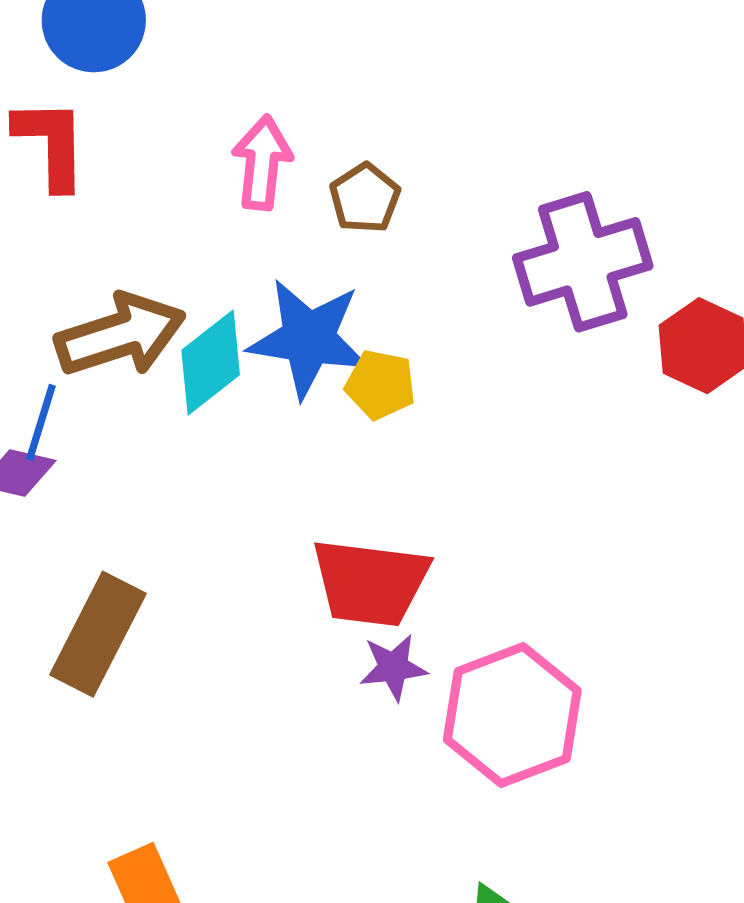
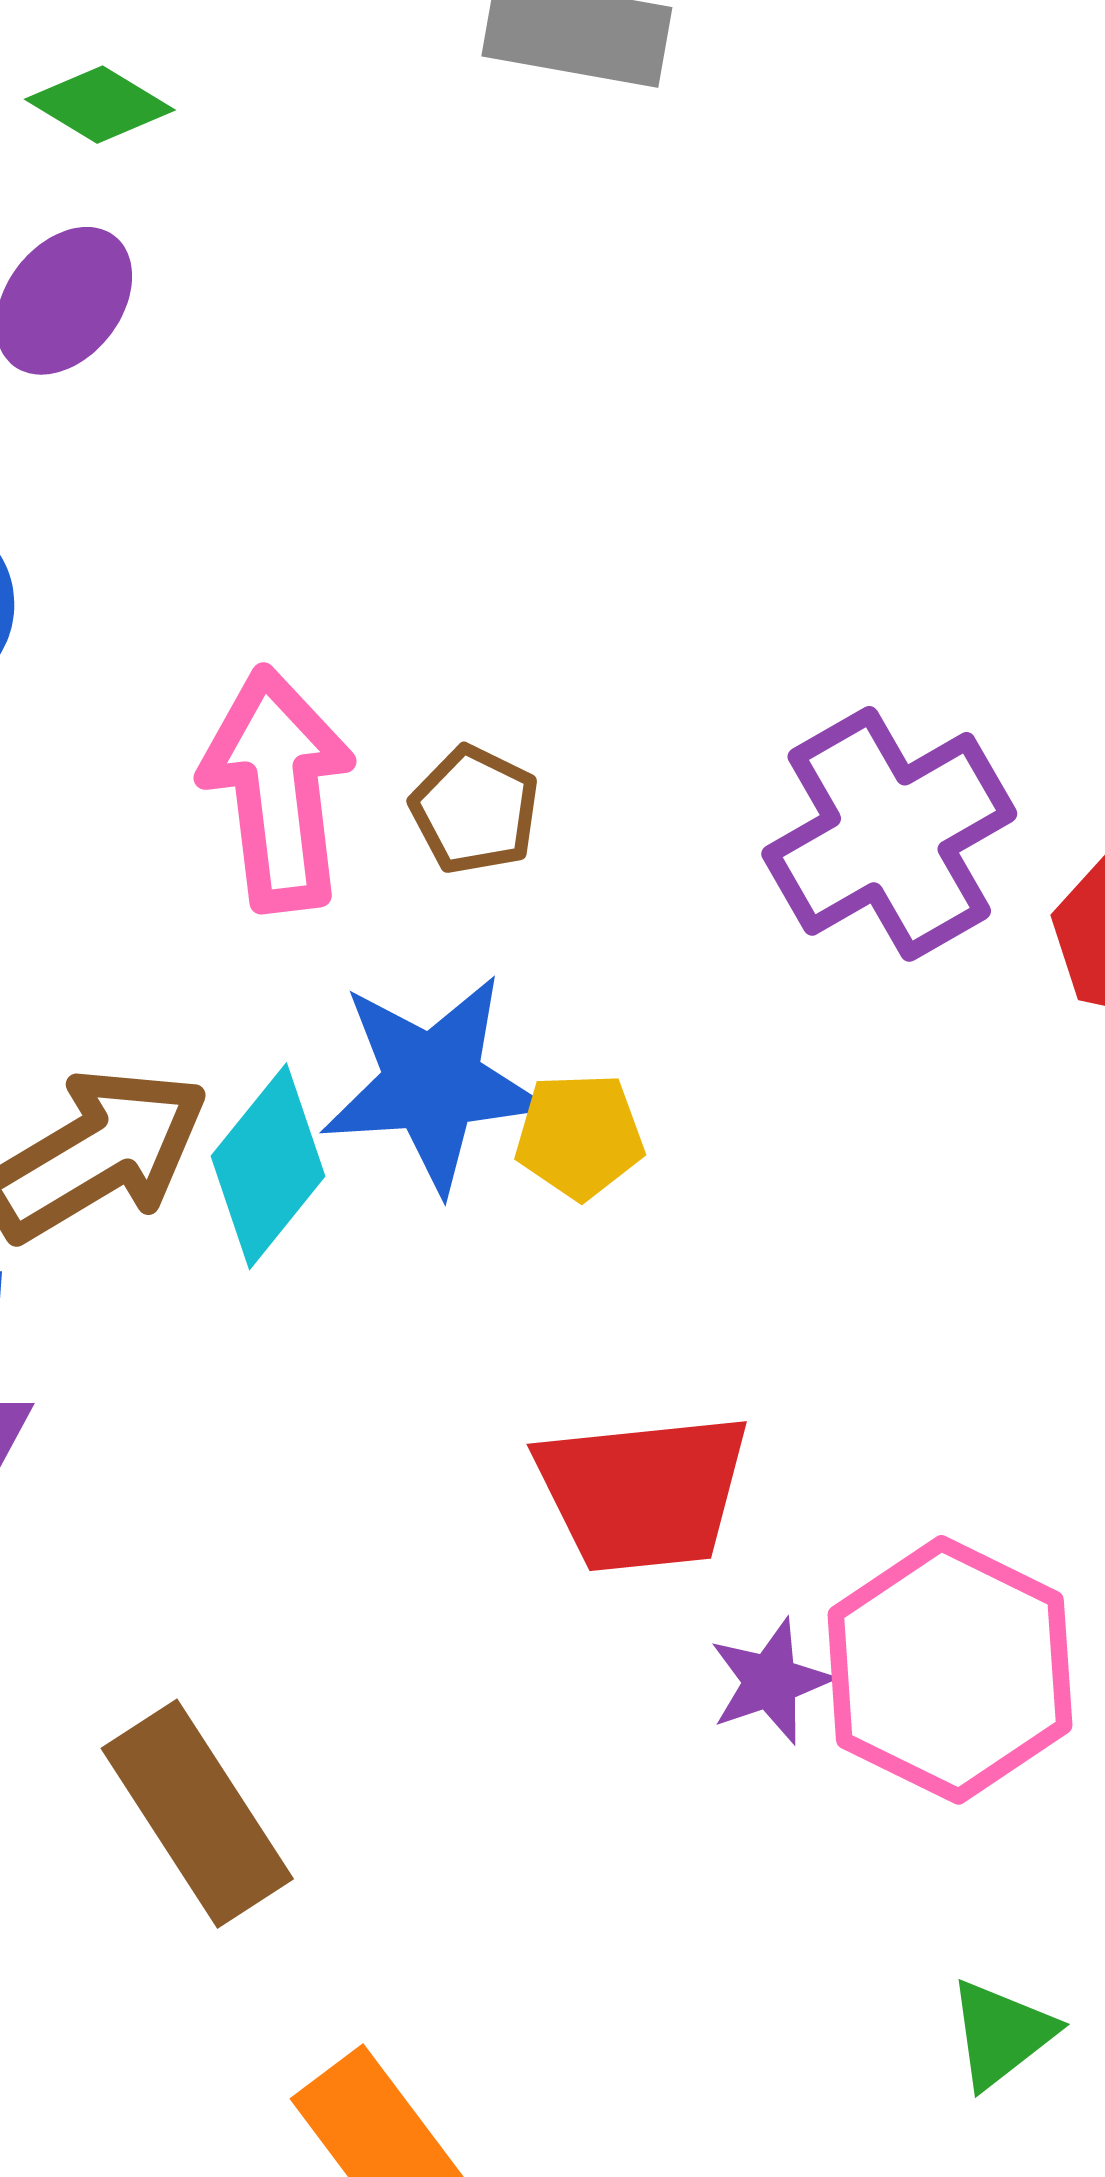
pink arrow: (262, 163) -> (277, 789), size x1.4
brown rectangle: (98, 634) -> (197, 1814), moved, turned -47
purple star: (393, 667) -> (770, 1681), moved

